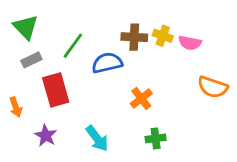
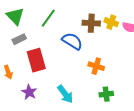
green line: (73, 46) -> (48, 18), moved
blue semicircle: (107, 63) -> (72, 41), turned 45
orange cross: (141, 98) -> (96, 66), turned -35

